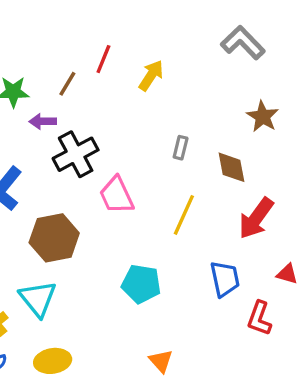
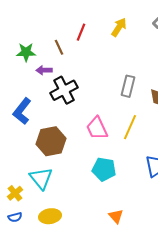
yellow arrow: (151, 75) -> (119, 27), moved
brown line: (67, 84) -> (59, 47), turned -56
gray rectangle: (181, 148) -> (128, 86), size x1.5
pink trapezoid: (117, 195) -> (97, 128), moved

